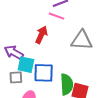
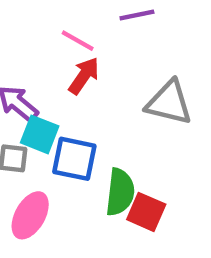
pink line: (56, 16) -> (78, 41), moved

